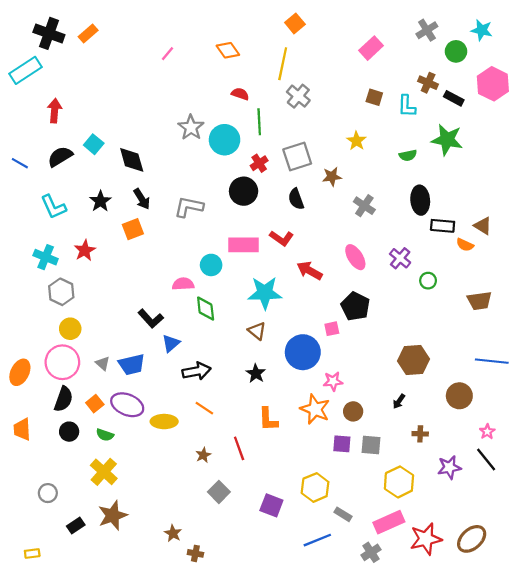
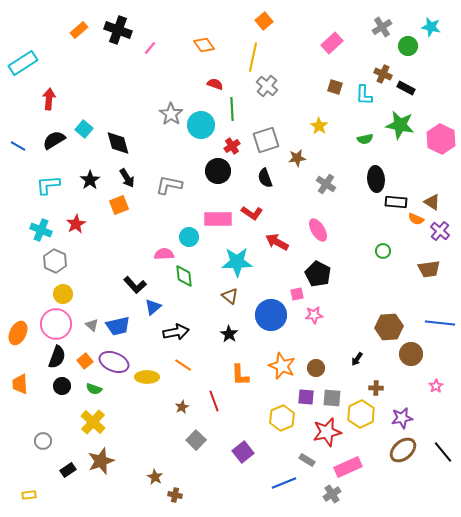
black cross: (49, 33) -> (118, 30), moved
pink hexagon: (493, 84) -> (441, 139), moved
cyan L-shape: (53, 207) -> (48, 185), turned 110
purple cross: (400, 258) -> (440, 231), moved
brown hexagon: (413, 360) -> (389, 327), moved
pink star: (333, 381) -> (314, 315), moved
black line: (486, 460) -> (443, 452), moved
yellow hexagon: (399, 482) -> (361, 414), moved
yellow hexagon: (315, 487) -> (282, 418), moved
purple square: (271, 505) -> (243, 452), turned 30
red star: (426, 539) -> (327, 432), moved
brown ellipse: (472, 539) -> (403, 450), moved

